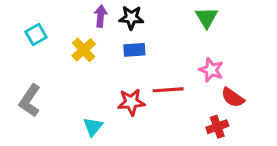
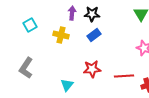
yellow cross: (84, 50) -> (61, 35), turned -35
blue rectangle: (134, 50) -> (94, 35), turned -32
red line: (168, 90) -> (124, 76), moved

